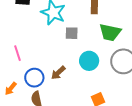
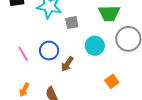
blue circle: (34, 78) -> (49, 51), moved

